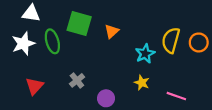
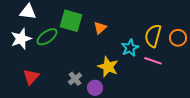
green ellipse: (52, 41) -> (47, 37), turned 70
gray cross: (77, 80) -> (75, 79), moved
yellow star: (142, 83) -> (108, 67), moved, size x1.5
pink line: (176, 96) -> (153, 61), moved

